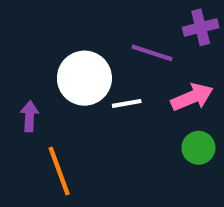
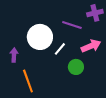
white line: (127, 103) -> (60, 49), turned -40
green circle: (198, 148) -> (76, 67), moved

